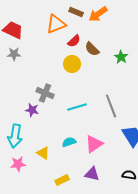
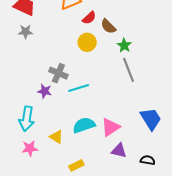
green star: (121, 57) -> (124, 45), moved
gray line: (111, 106) -> (129, 70), moved
cyan line: (77, 107) -> (79, 88), moved
cyan semicircle: (69, 142) -> (84, 125), size x1.5
purple triangle: (92, 174) -> (119, 151), moved

